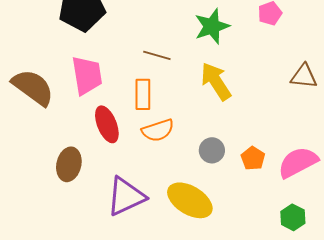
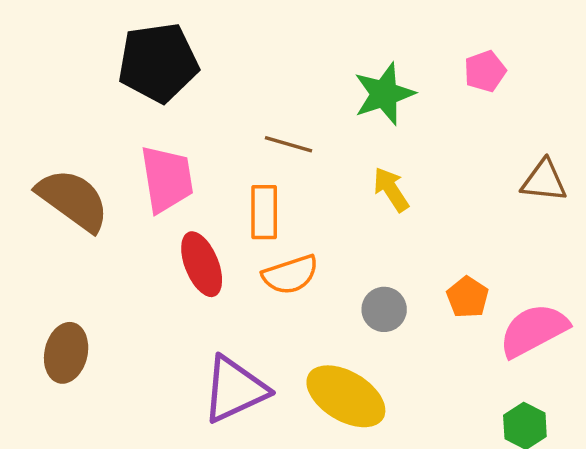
yellow arrow: (216, 81) -> (391, 189), size x0.7
orange pentagon: (253, 158) -> (468, 297), moved
brown ellipse: (69, 164) -> (66, 353), moved

